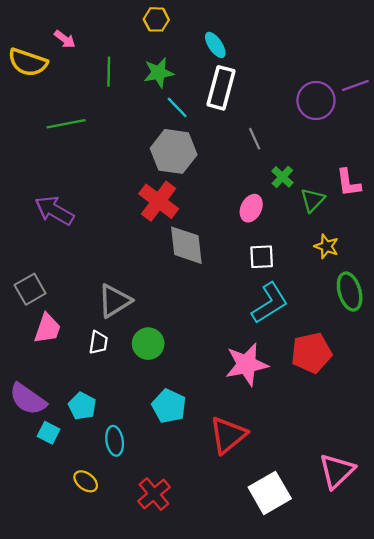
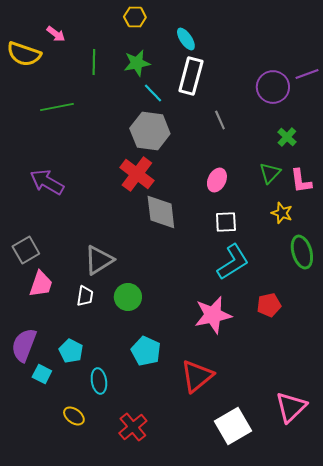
green cross: (282, 177) -> (287, 137), moved
pink L-shape: (348, 183) -> (301, 181), moved
red pentagon: (311, 353) -> (269, 305), size x0.7
purple semicircle: (28, 399) -> (24, 345), turned 76

